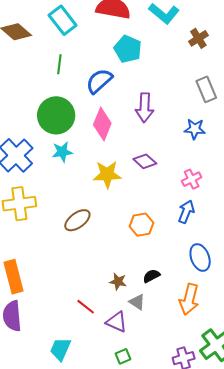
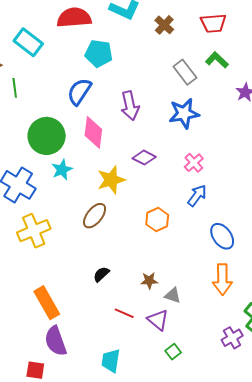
green line: (59, 64) -> (15, 88), moved
blue star: (195, 129) -> (184, 113), size x1.4
blue arrow: (186, 212) -> (197, 196), turned 30
brown ellipse: (77, 220) -> (95, 216), moved
black semicircle: (151, 276) -> (101, 274), moved
purple triangle: (117, 322) -> (158, 320), turned 30

